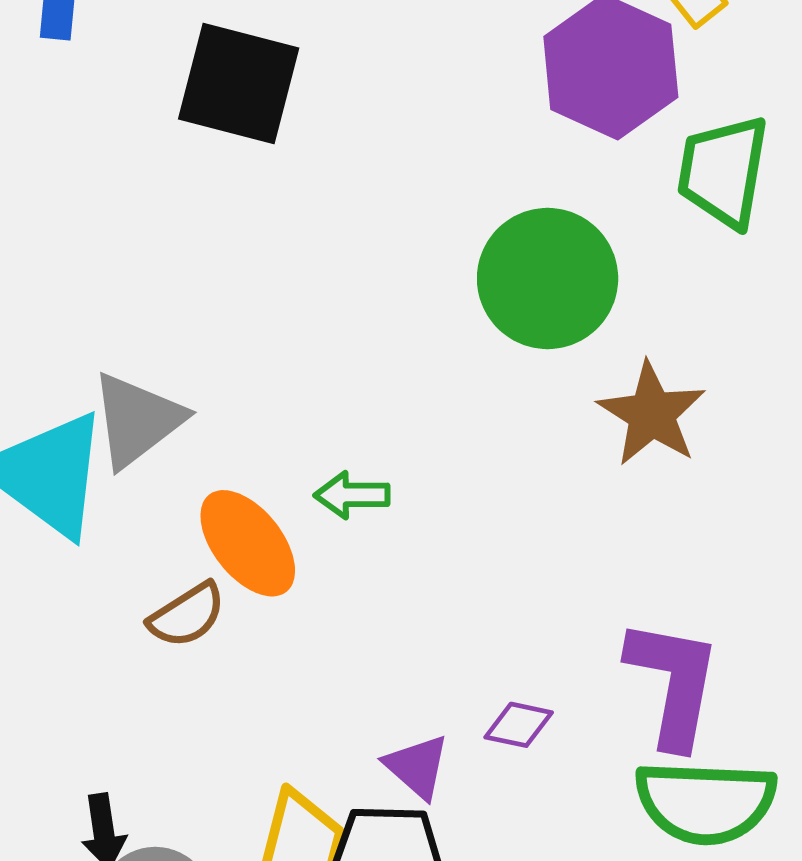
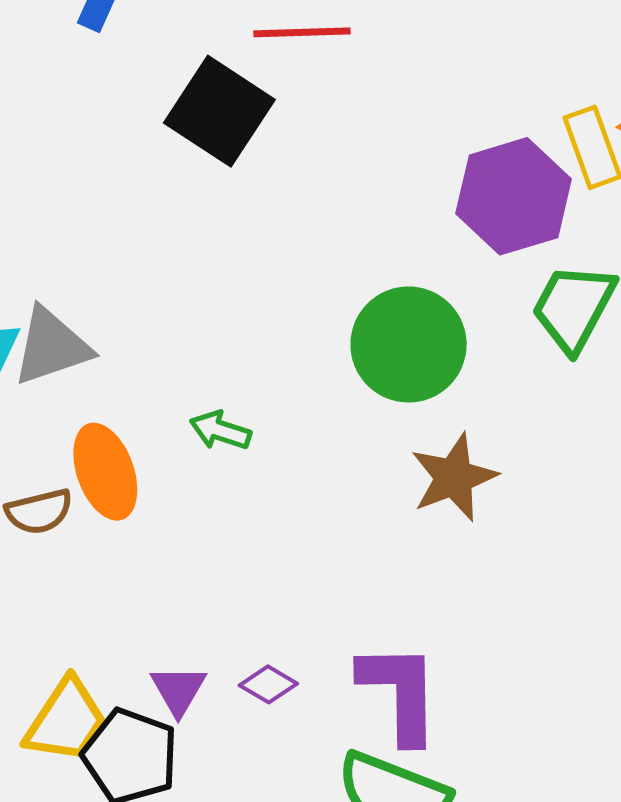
green arrow: (352, 495) -> (220, 430), moved
purple L-shape: (673, 683) -> (400, 693), turned -30

